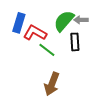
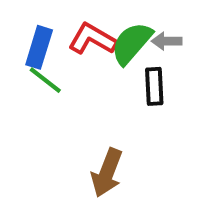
red L-shape: (35, 33) -> (93, 39), moved
green line: (47, 50) -> (45, 80), moved

